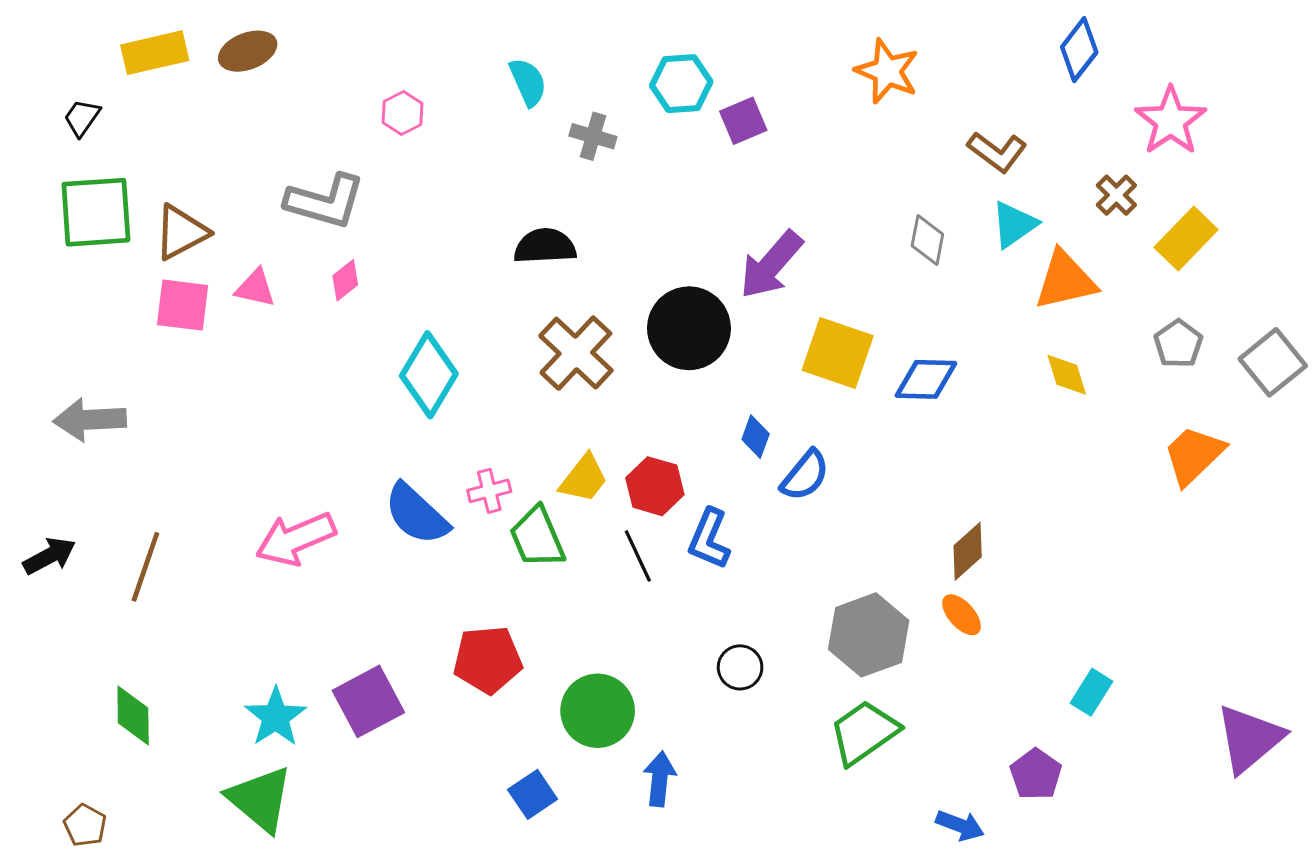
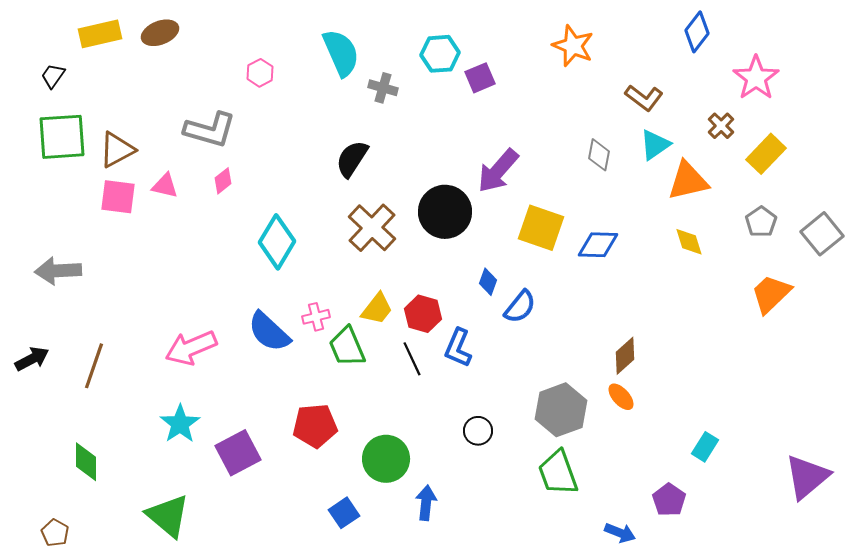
cyan semicircle: (528, 82) -> (341, 53), size x1.5
black semicircle: (545, 246) -> (352, 159), turned -54
cyan star: (276, 717) -> (180, 424), moved
green trapezoid: (864, 732) -> (558, 473), turned -75

